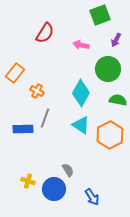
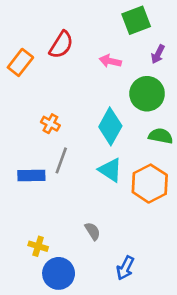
orange rectangle: (15, 73) -> (20, 62), moved
blue circle: (54, 189) -> (59, 273), moved
blue arrow: (92, 197) -> (125, 268), turned 60

